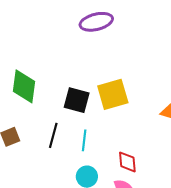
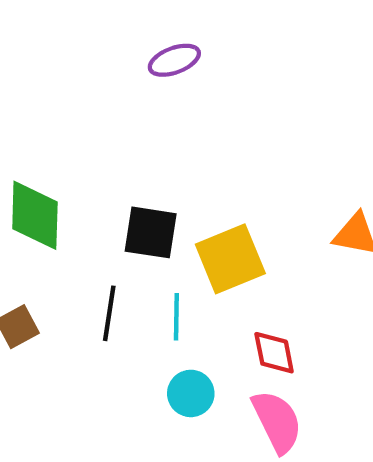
purple ellipse: (96, 22) -> (174, 60), size x0.7
yellow square: (113, 94) -> (230, 259), moved

